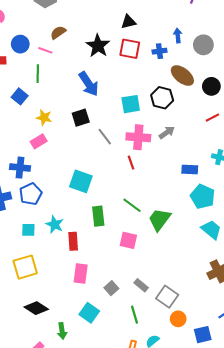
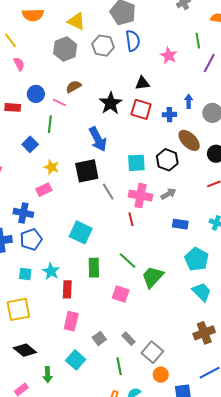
black square: (81, 118) -> (87, 171), size x1.4
blue rectangle: (190, 169) -> (180, 224), moved

